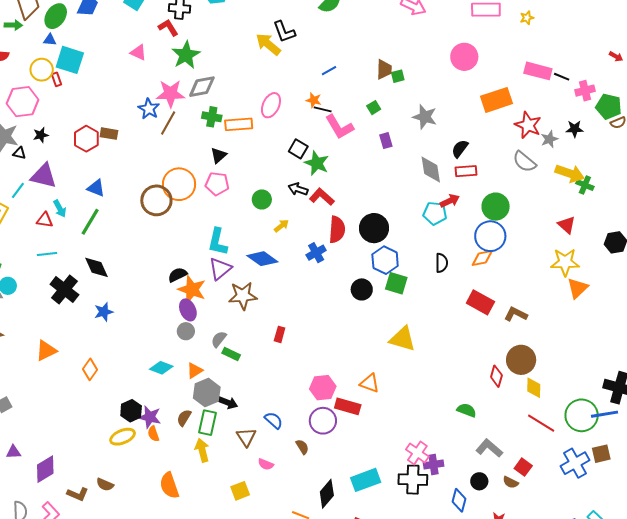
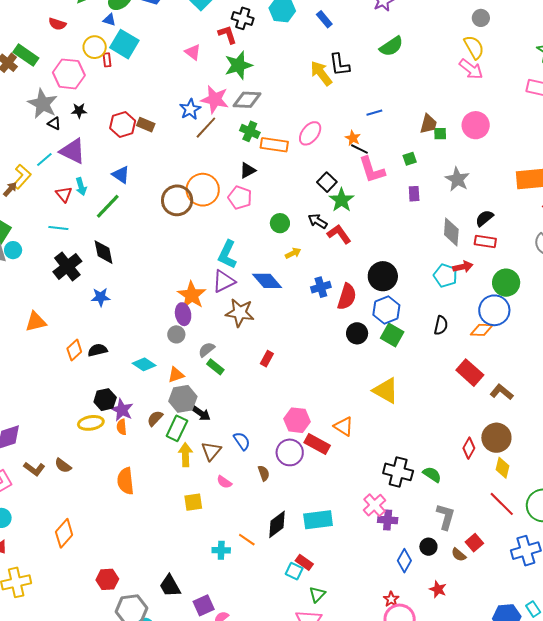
pink circle: (464, 57) -> (476, 125), moved
red triangle: (45, 220) -> (64, 194), turned 30
red semicircle: (337, 230) -> (347, 297), moved
black semicircle: (178, 275) -> (98, 350), moved
gray L-shape: (489, 448) -> (446, 517), turned 52
yellow arrow: (202, 450) -> (185, 455), moved
black cross: (413, 480) -> (398, 472), moved

